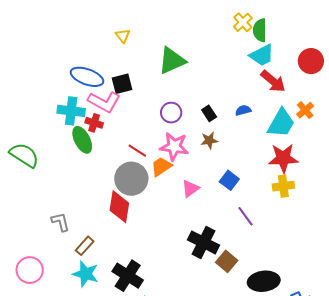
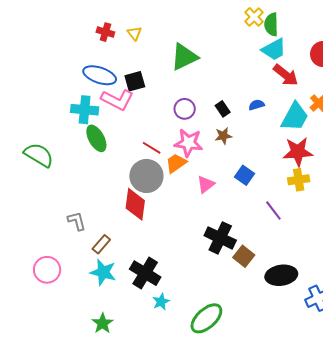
red cross: (94, 123) -> (105, 32), moved
purple line: (245, 216) -> (273, 210), moved

